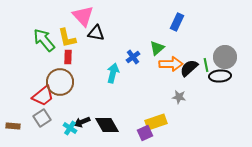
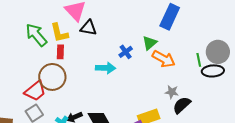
blue rectangle: (177, 22) -> (170, 17), size x1.4
orange arrow: (171, 64) -> (164, 59), turned 30
black semicircle: (189, 68) -> (182, 105), moved
cyan arrow: (113, 73) -> (106, 68), turned 78

